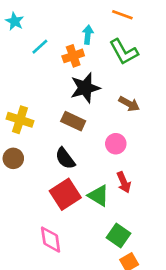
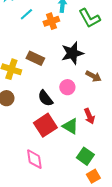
black star: (85, 88) -> (72, 53), moved
brown arrow: (129, 104) -> (93, 76), moved
brown rectangle: (73, 121) -> (35, 58), moved
pink circle: (116, 144) -> (67, 87), moved

